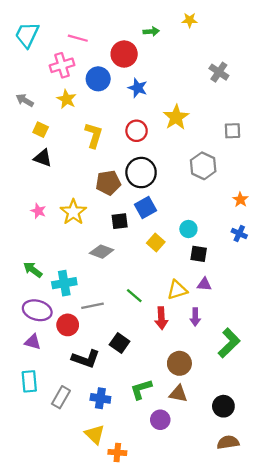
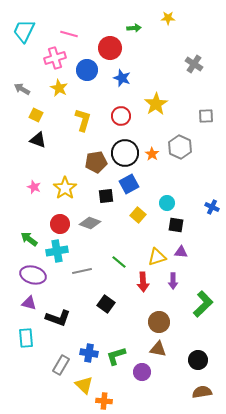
orange star: (240, 200) -> (152, 154), moved
red circle: (68, 325) -> (60, 224), moved
black L-shape: (86, 359) -> (58, 318), moved
green L-shape: (141, 389) -> (116, 356), moved
gray rectangle: (61, 397) -> (61, 365), moved

